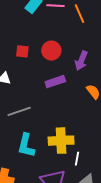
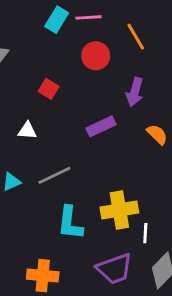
orange line: (80, 14) -> (136, 37), moved
red square: (22, 51) -> (49, 89), turned 32
red circle: (51, 51) -> (96, 56), moved

